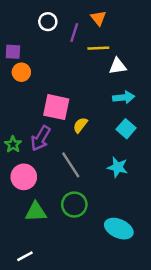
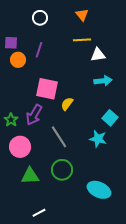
purple line: (74, 32) -> (39, 50), moved
cyan square: (126, 129) -> (110, 118), moved
white line: (25, 256) -> (39, 213), moved

